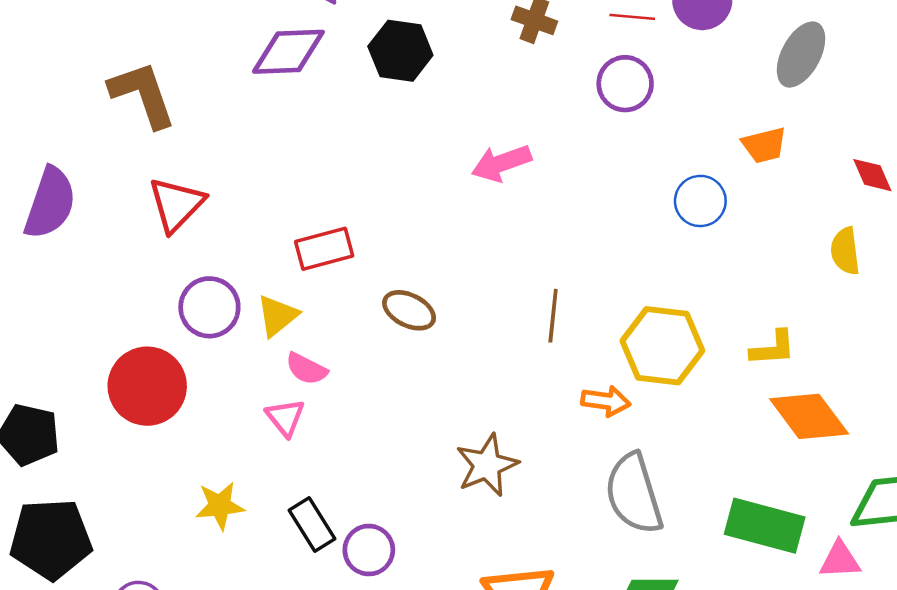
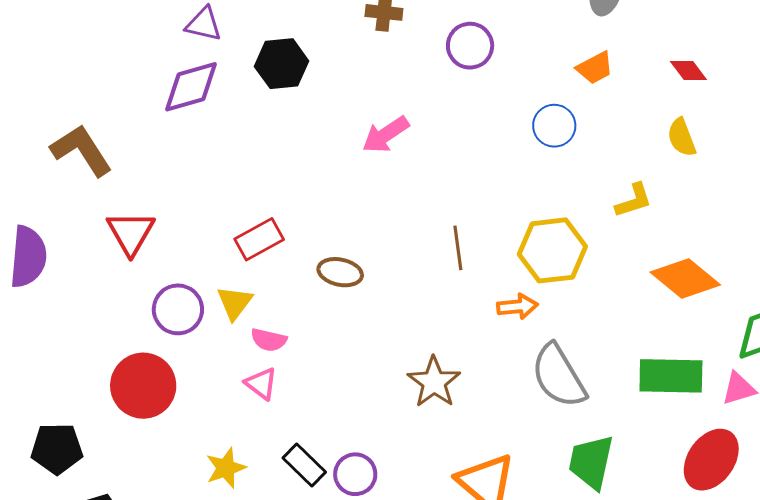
yellow L-shape: (773, 348) -> (634, 200), moved

